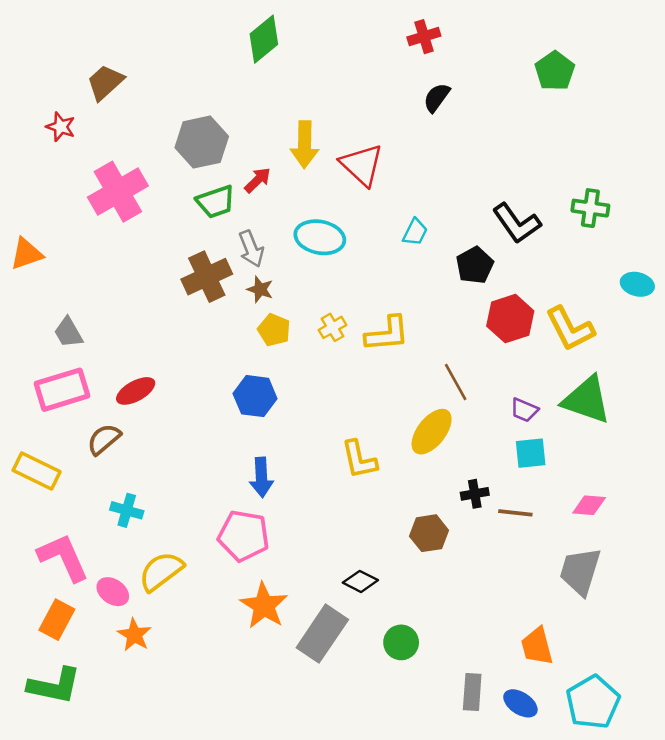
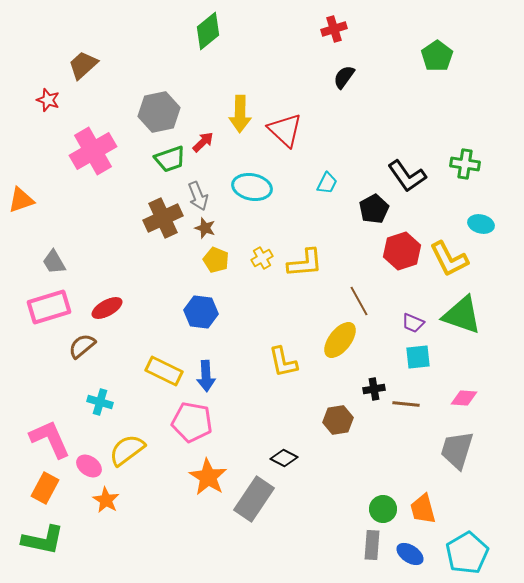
cyan ellipse: (637, 284) -> (481, 224), moved
yellow rectangle: (37, 471) -> (164, 371), moved
green circle: (401, 642) -> (383, 509), moved

